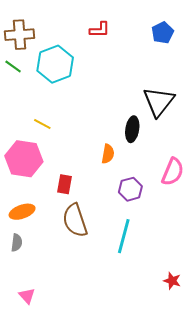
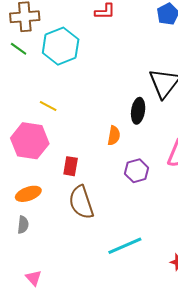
cyan line: (124, 236) -> (125, 246), moved, turned 52

